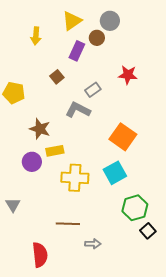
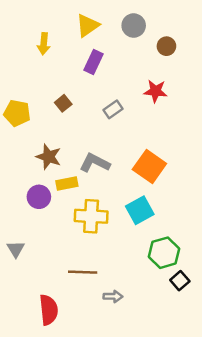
brown circle: (97, 38) -> (166, 46), moved
brown square: (57, 77) -> (63, 103), moved
gray L-shape: (78, 110) -> (95, 163), moved

